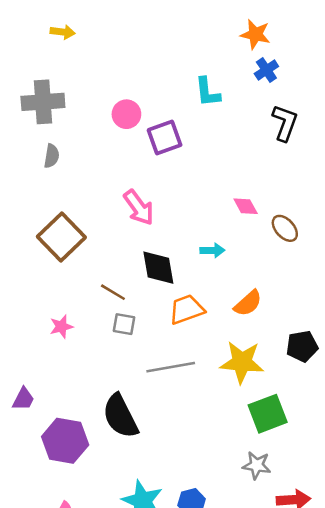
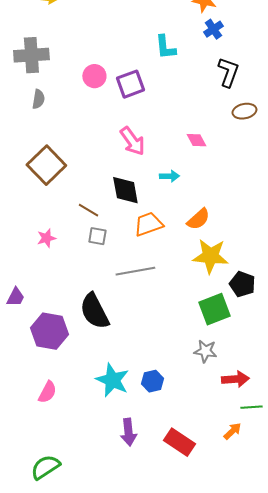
pink circle: (126, 114) -> (94, 76), moved
pink arrow: (139, 207) -> (132, 141), moved
brown ellipse: (285, 228) -> (244, 111), moved, turned -60
black pentagon: (302, 346) -> (242, 284), moved, turned 30
yellow star: (242, 362) -> (210, 256), moved

